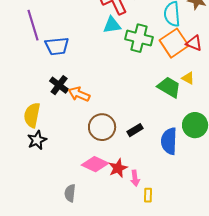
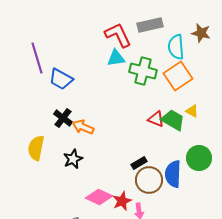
red triangle: (194, 43) -> (156, 119), moved
blue trapezoid: (57, 46) -> (61, 79), turned 35
brown circle: (102, 127) -> (149, 180), moved
black star: (37, 140) -> (73, 159), moved

